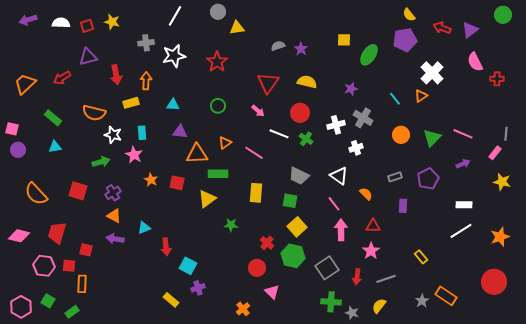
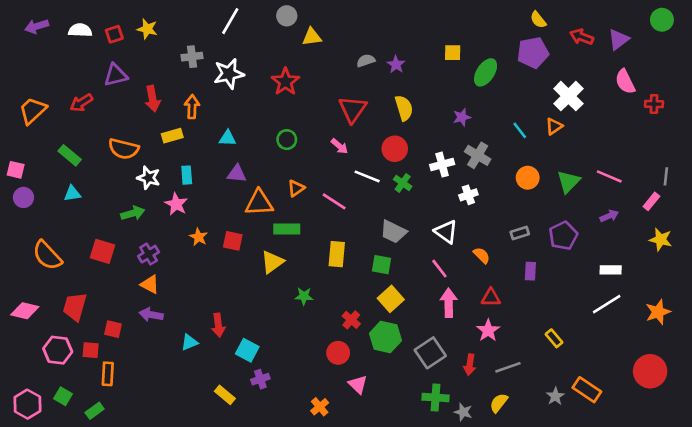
yellow semicircle: (307, 82) -> (404, 108), turned 60
cyan triangle: (144, 228) -> (189, 342), moved

